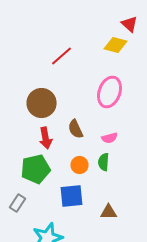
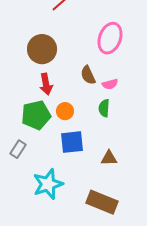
brown semicircle: (76, 129) -> (88, 75), moved
orange circle: (80, 165) -> (65, 111), moved

